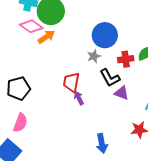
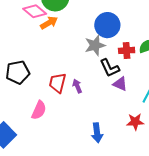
gray star: (94, 56) -> (95, 45), size x1.5
red trapezoid: (71, 82) -> (57, 83), moved
pink semicircle: (20, 123) -> (39, 110), moved

